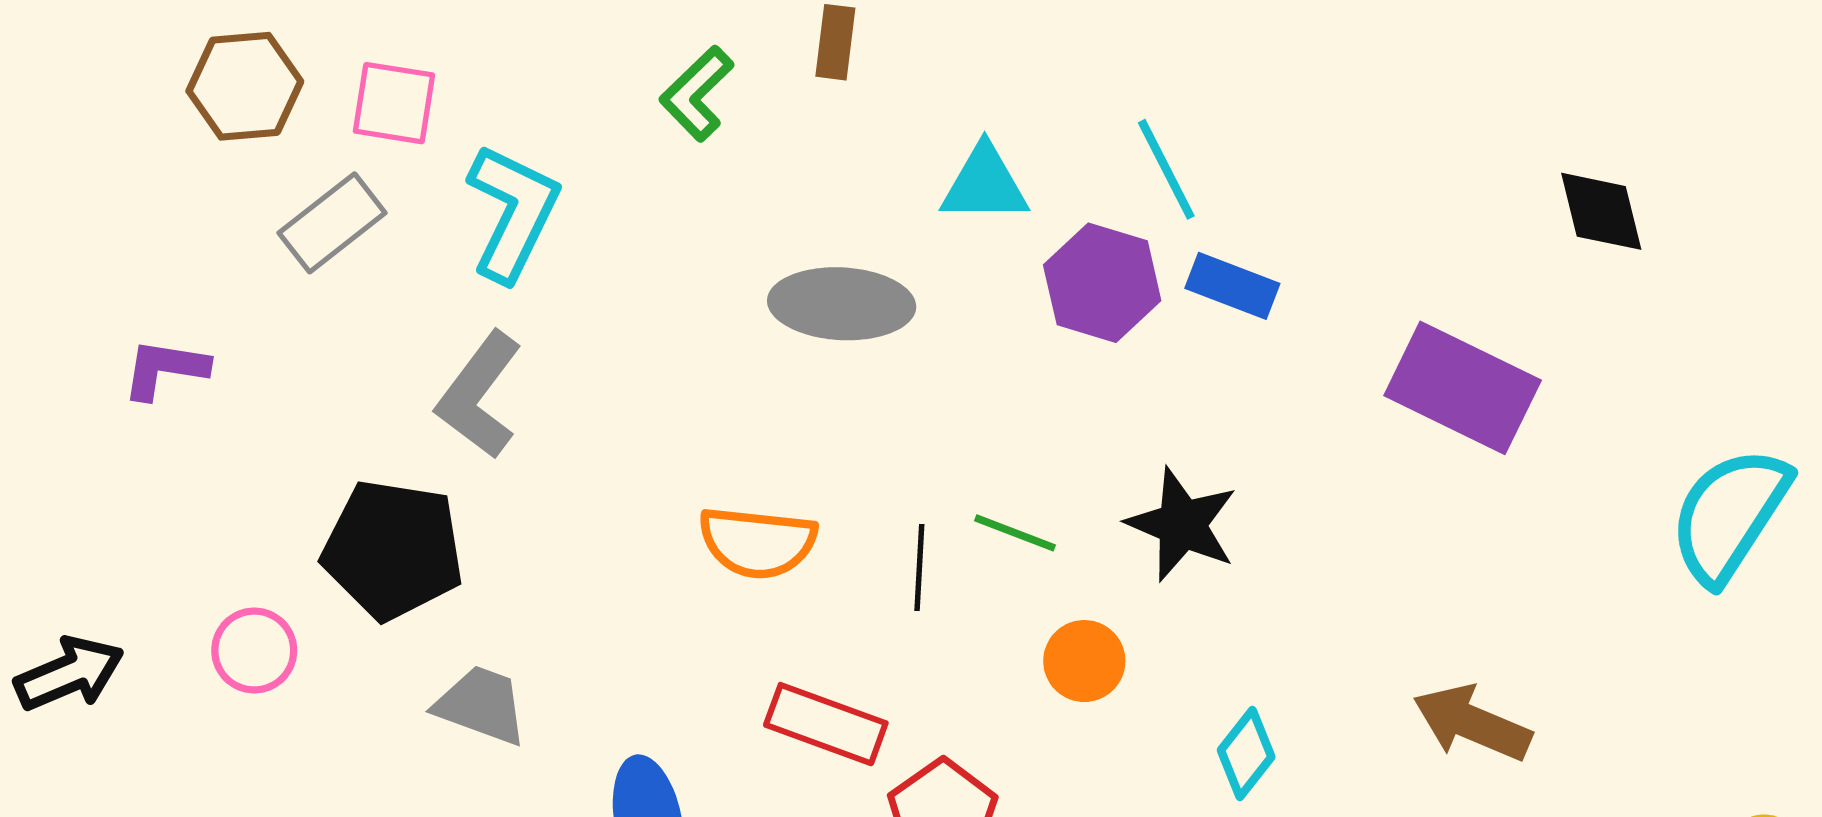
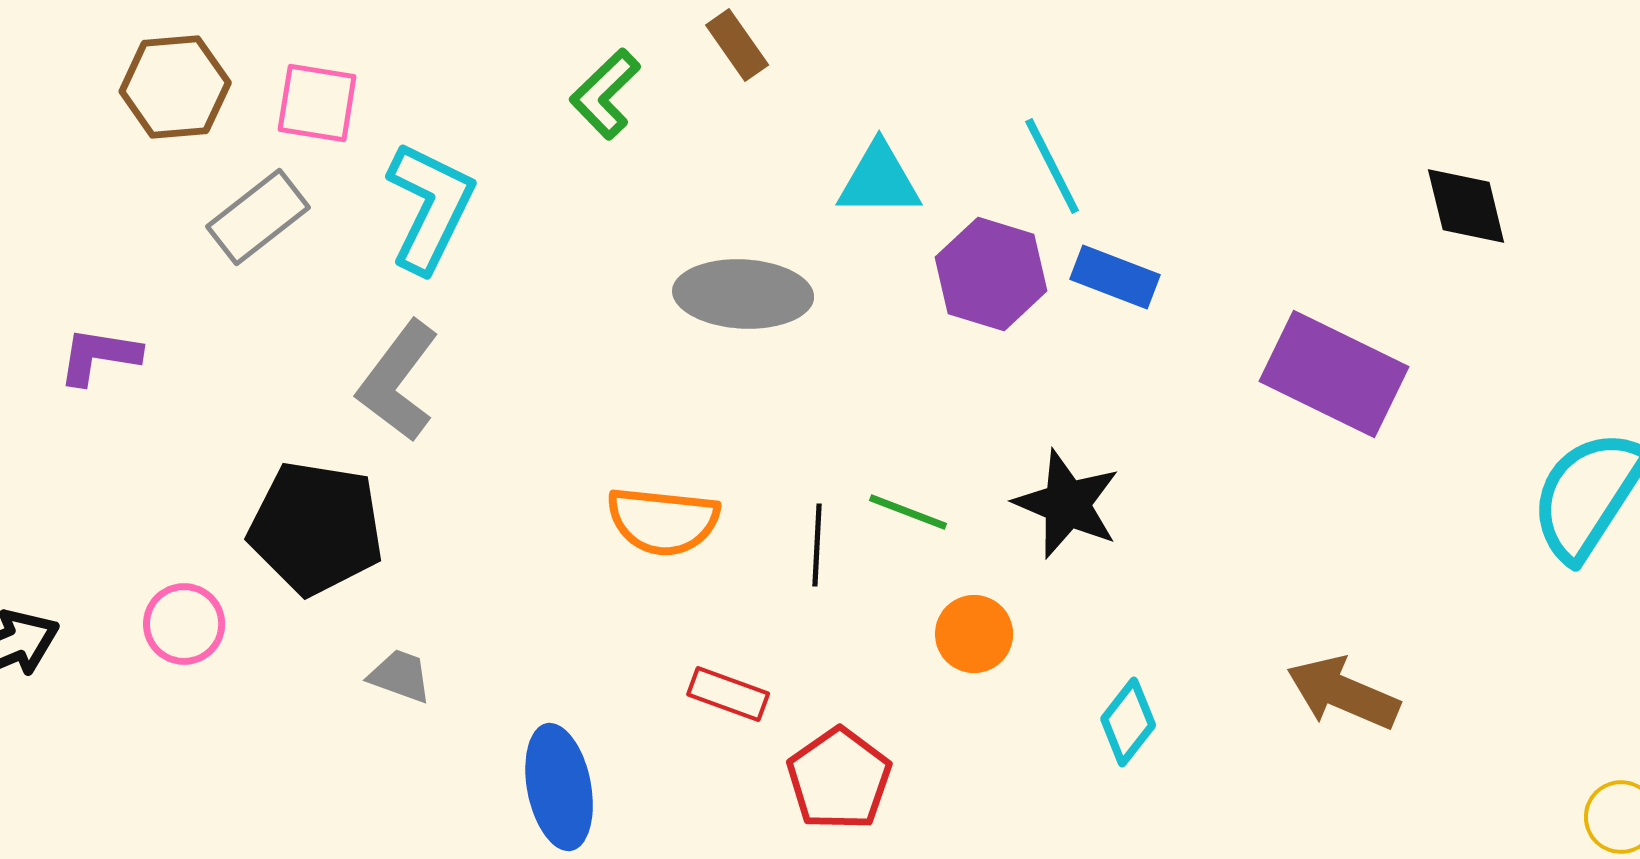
brown rectangle: (835, 42) -> (737, 45), turned -42
gray trapezoid: (481, 705) -> (400, 676), size x0.7
red rectangle: (826, 724) -> (728, 694), size x0.7

